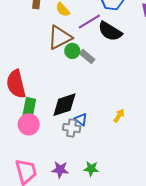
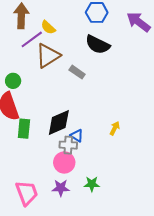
purple line: (89, 22) -> (32, 39), moved
green circle: (72, 51) -> (13, 81), moved
pink circle: (29, 124) -> (64, 162), moved

